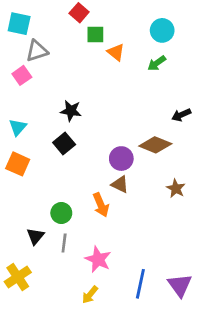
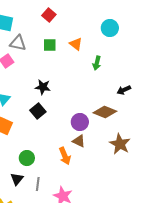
green square: (95, 35) -> (50, 45), moved
gray triangle: (37, 51) -> (18, 43), turned 30
green arrow: (157, 63) -> (97, 63), moved, turned -40
brown star: (176, 188) -> (120, 144), size x1.5
green circle: (61, 213) -> (27, 158), moved

